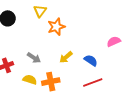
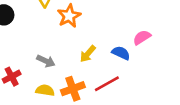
pink semicircle: (114, 41) -> (142, 37), moved
red line: (93, 83) -> (107, 84), moved

